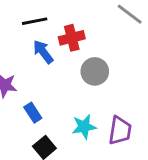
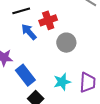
blue rectangle: (33, 113) -> (25, 75), size x1.5

